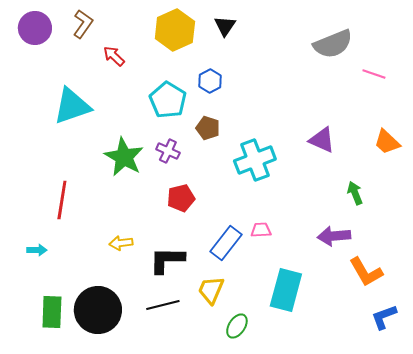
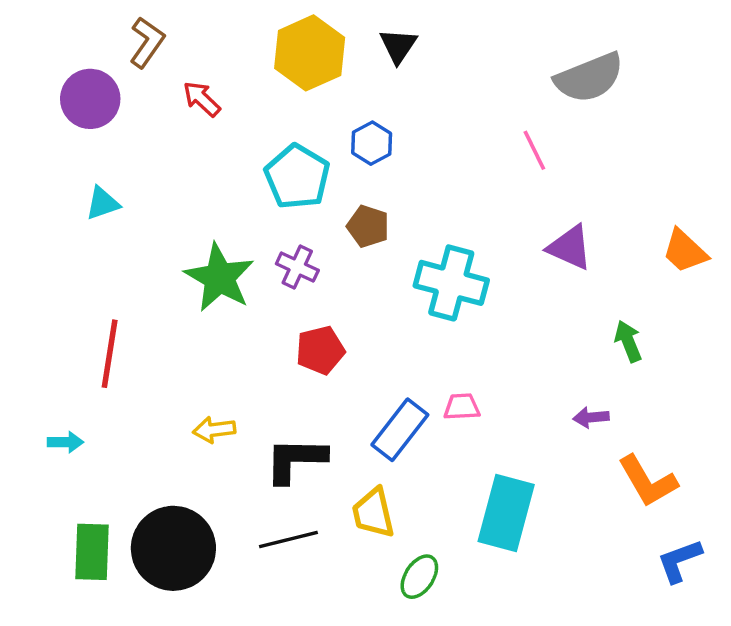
purple circle: (35, 28) -> (90, 99), moved
pink line: (374, 74) -> (534, 150), moved, turned 45
cyan triangle: (72, 106) -> (103, 203), moved, size x0.5
cyan cross: (255, 160) -> (451, 283), turned 36
purple arrow: (334, 236) -> (591, 417), size x0.6
yellow trapezoid: (211, 290) -> (373, 513), turned -36

